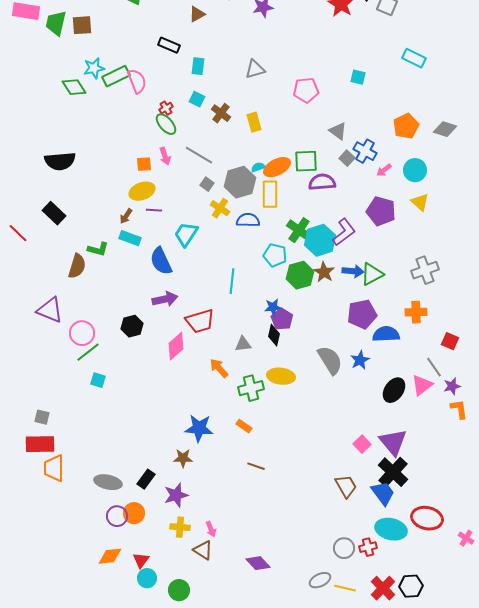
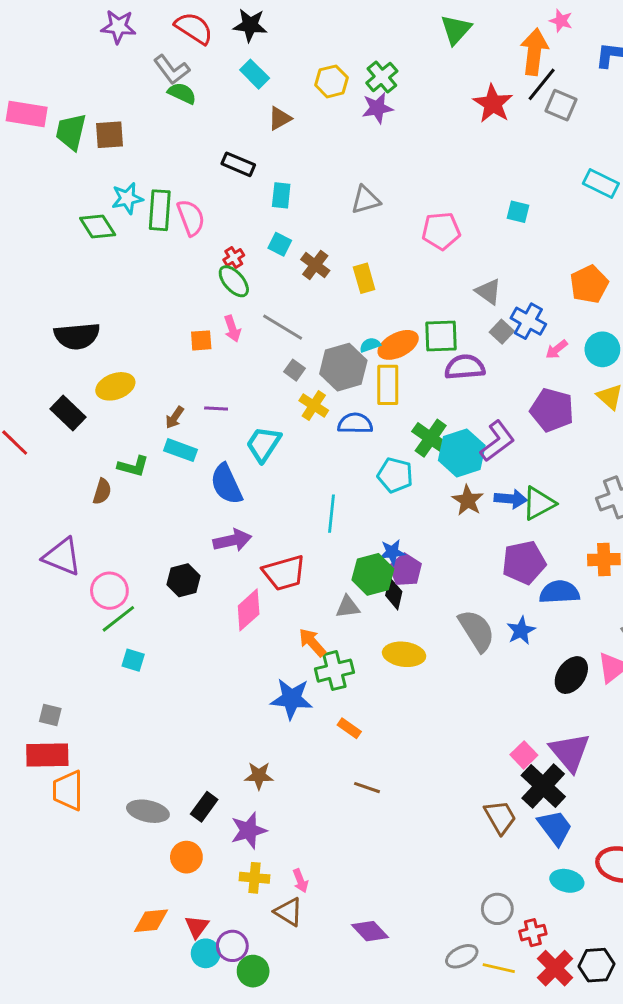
green rectangle: (116, 76) -> (160, 210), turned -60
yellow ellipse: (142, 191) -> (115, 386), moved
brown semicircle: (77, 266) -> (102, 491), size x0.7
green hexagon: (300, 275) -> (373, 574), moved
green cross: (251, 388) -> (334, 671), moved
blue star: (199, 428) -> (292, 699), moved
black cross: (393, 472) -> (543, 786), moved
purple circle: (117, 516) -> (232, 946), moved
cyan ellipse: (391, 529) -> (567, 881), size x0.7
red cross: (368, 547) -> (533, 933), moved

